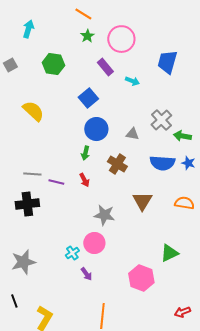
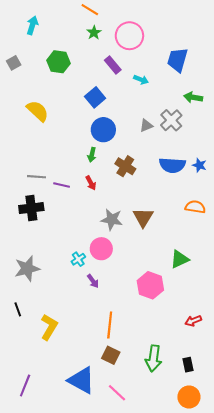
gray triangle: (132, 134) -> (146, 126), moved, turned -32
green arrow: (182, 136) -> (193, 97), moved
brown triangle: (142, 201) -> (143, 217), moved

